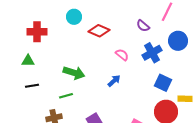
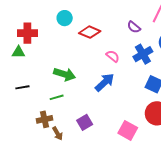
green triangle: (28, 61) -> (18, 52), moved
blue arrow: (114, 81) -> (105, 82), size x1.5

